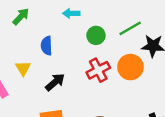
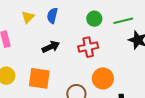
orange circle: (130, 67) -> (103, 78), moved
yellow triangle: (23, 68) -> (28, 17), moved

